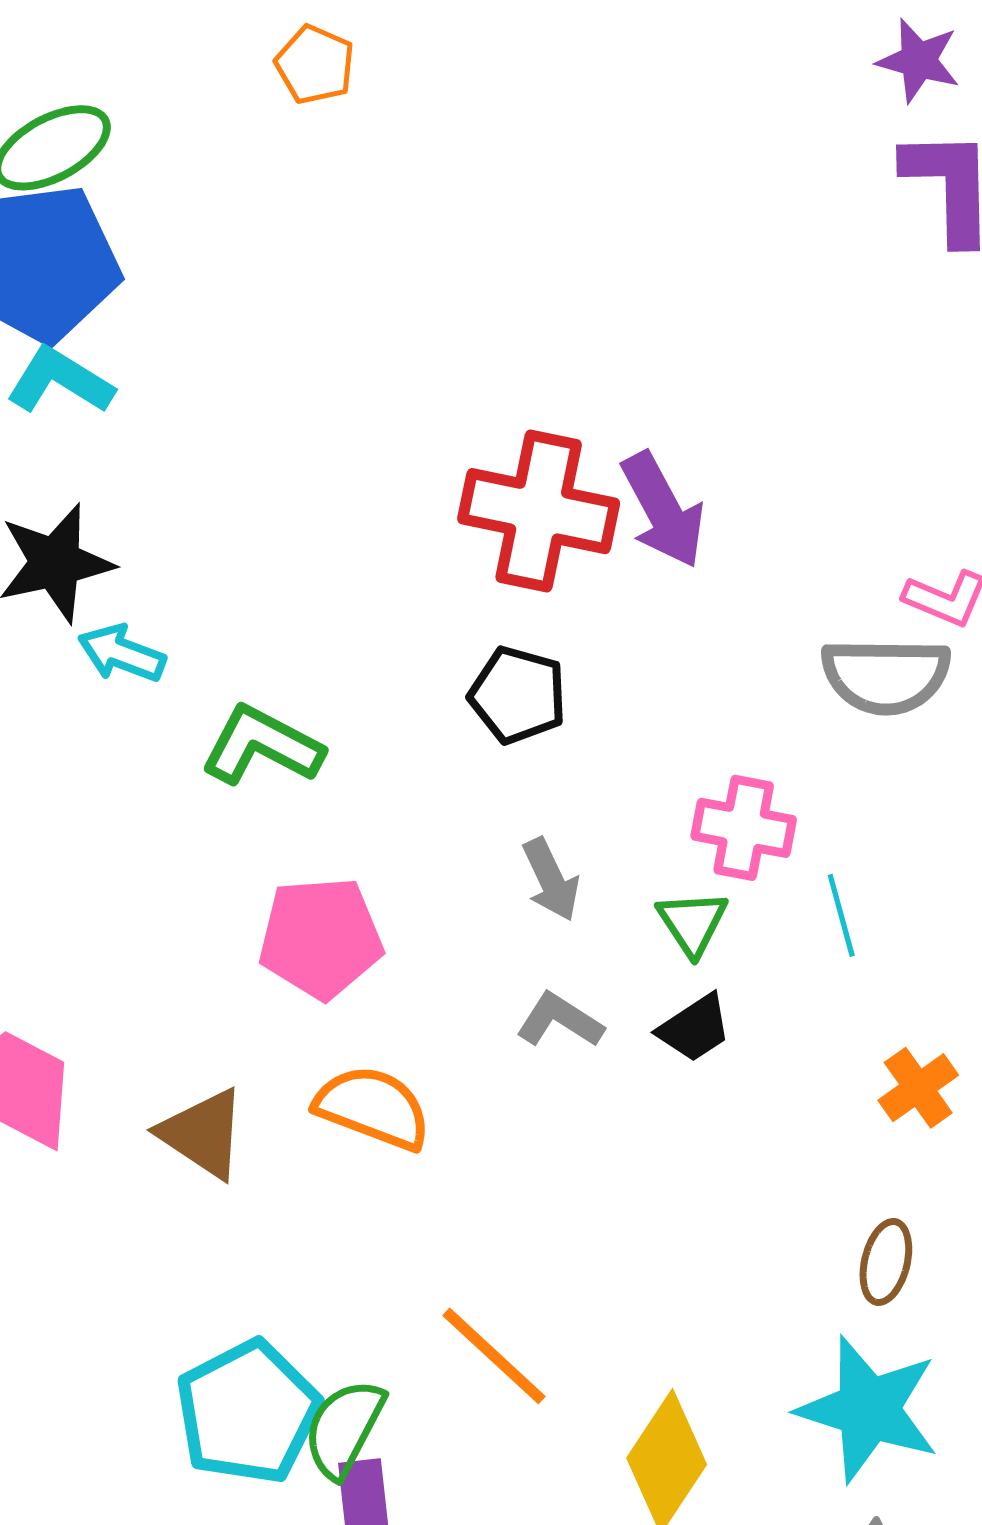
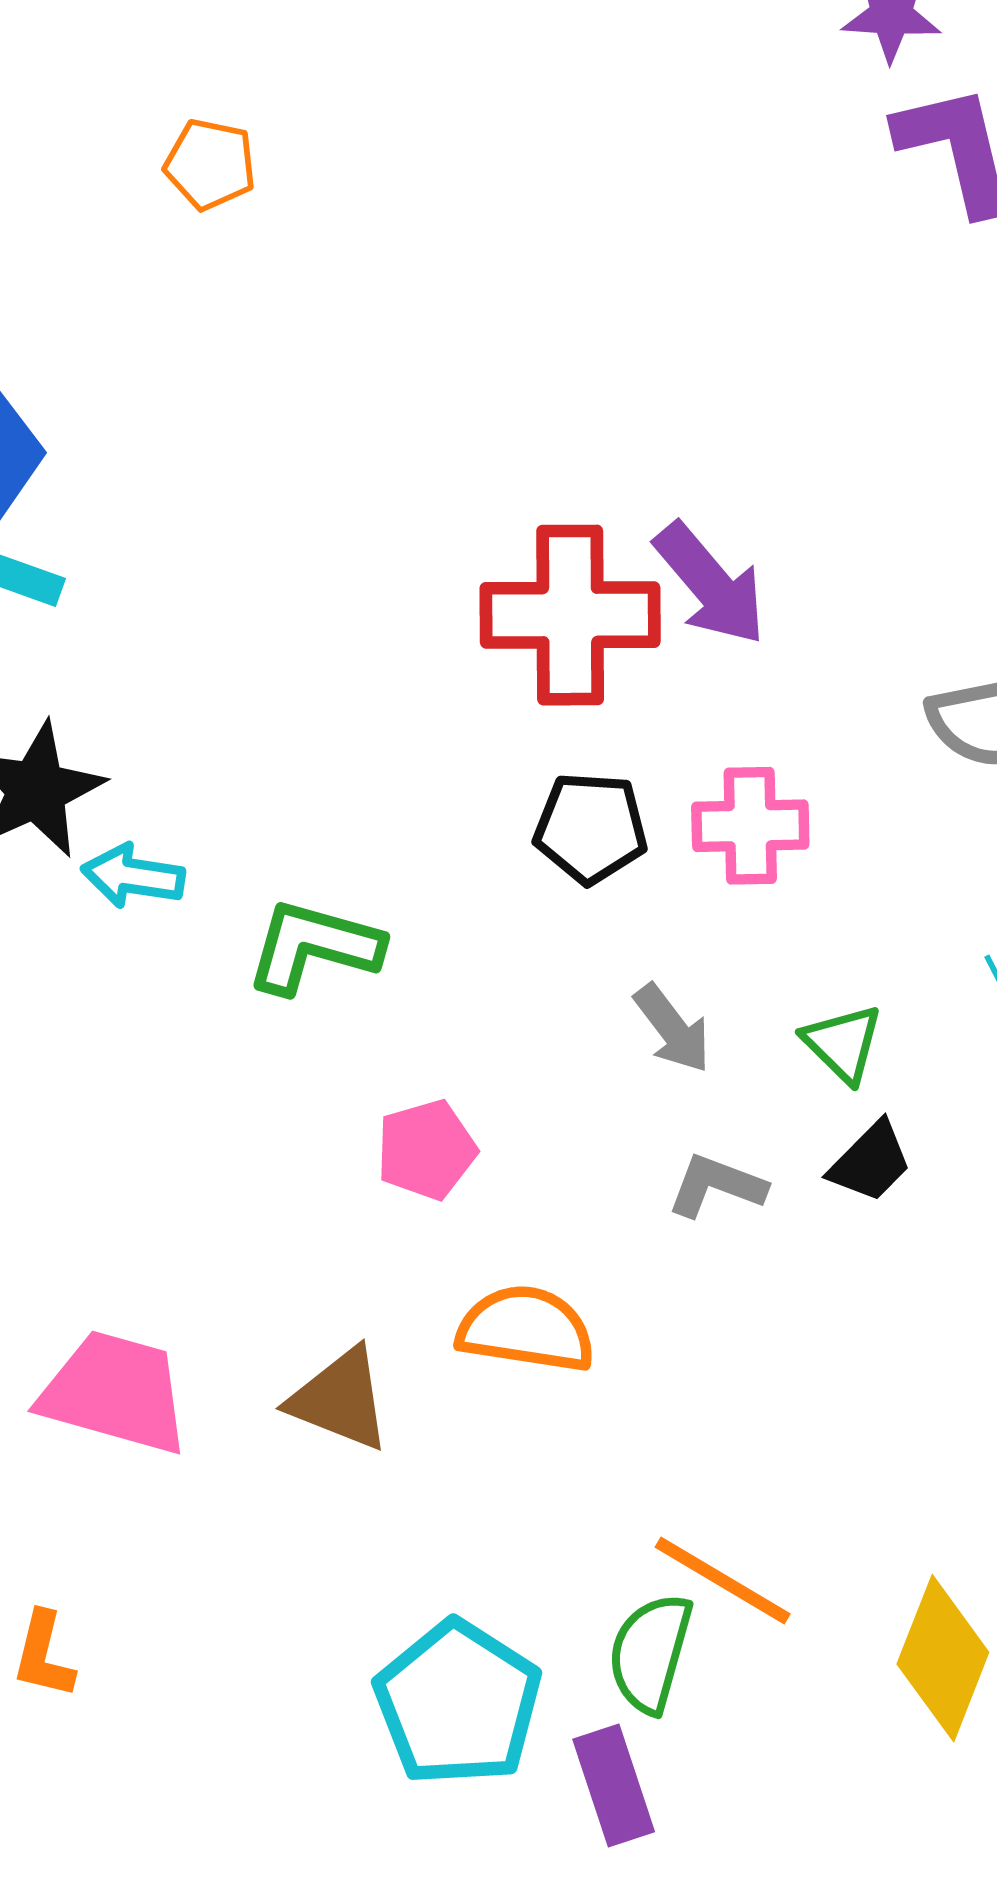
pink cross: (744, 828) -> (750, 826), moved
pink pentagon: (321, 938) -> (426, 1150), size x0.7
green semicircle: (344, 1428) -> (650, 1653), moved

